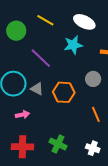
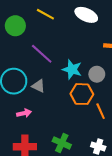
cyan star: (73, 45) -> (72, 69), moved, turned 30
orange hexagon: (64, 92) -> (82, 94), moved

